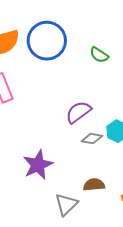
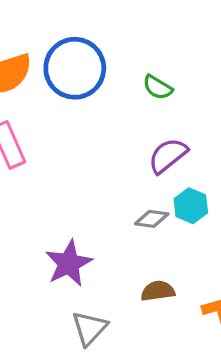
purple semicircle: (78, 112) -> (168, 156), moved
gray triangle: (66, 204) -> (89, 328), moved

